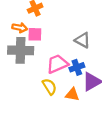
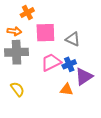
pink square: (35, 34) -> (45, 33), moved, size x1.5
yellow semicircle: (49, 87) -> (17, 89), moved

